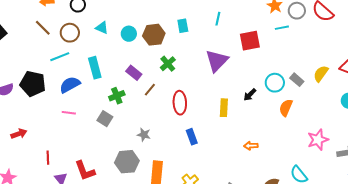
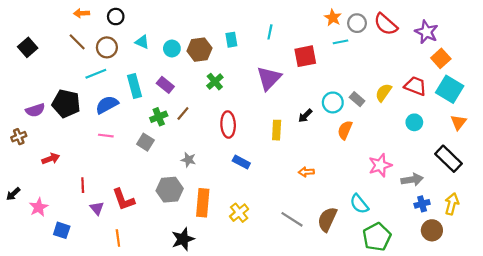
purple rectangle: (134, 73) -> (165, 85), moved
brown line: (150, 90) -> (183, 113), moved
blue rectangle: (192, 137) -> (241, 162), turned -42

